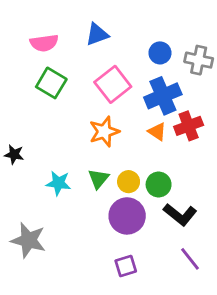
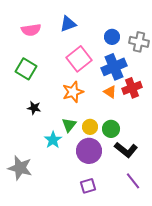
green square: (51, 83) -> (26, 69), moved
black star: (14, 154) -> (34, 108), moved
cyan star: (58, 183) -> (53, 140), moved, turned 30

